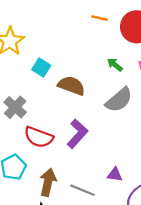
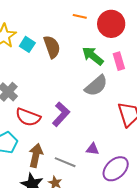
green arrow: (115, 65) -> (93, 56), size x1.6
cyan square: (41, 67) -> (27, 44), moved
brown semicircle: (71, 86) -> (52, 47), moved, turned 50

